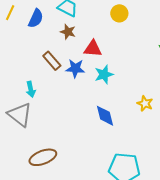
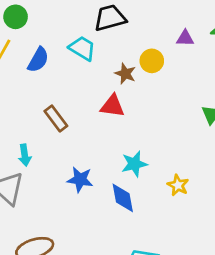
brown star: (68, 32) -> (125, 74), moved
blue star: (75, 68) -> (80, 179), moved
cyan star: (104, 74) -> (134, 164), moved

